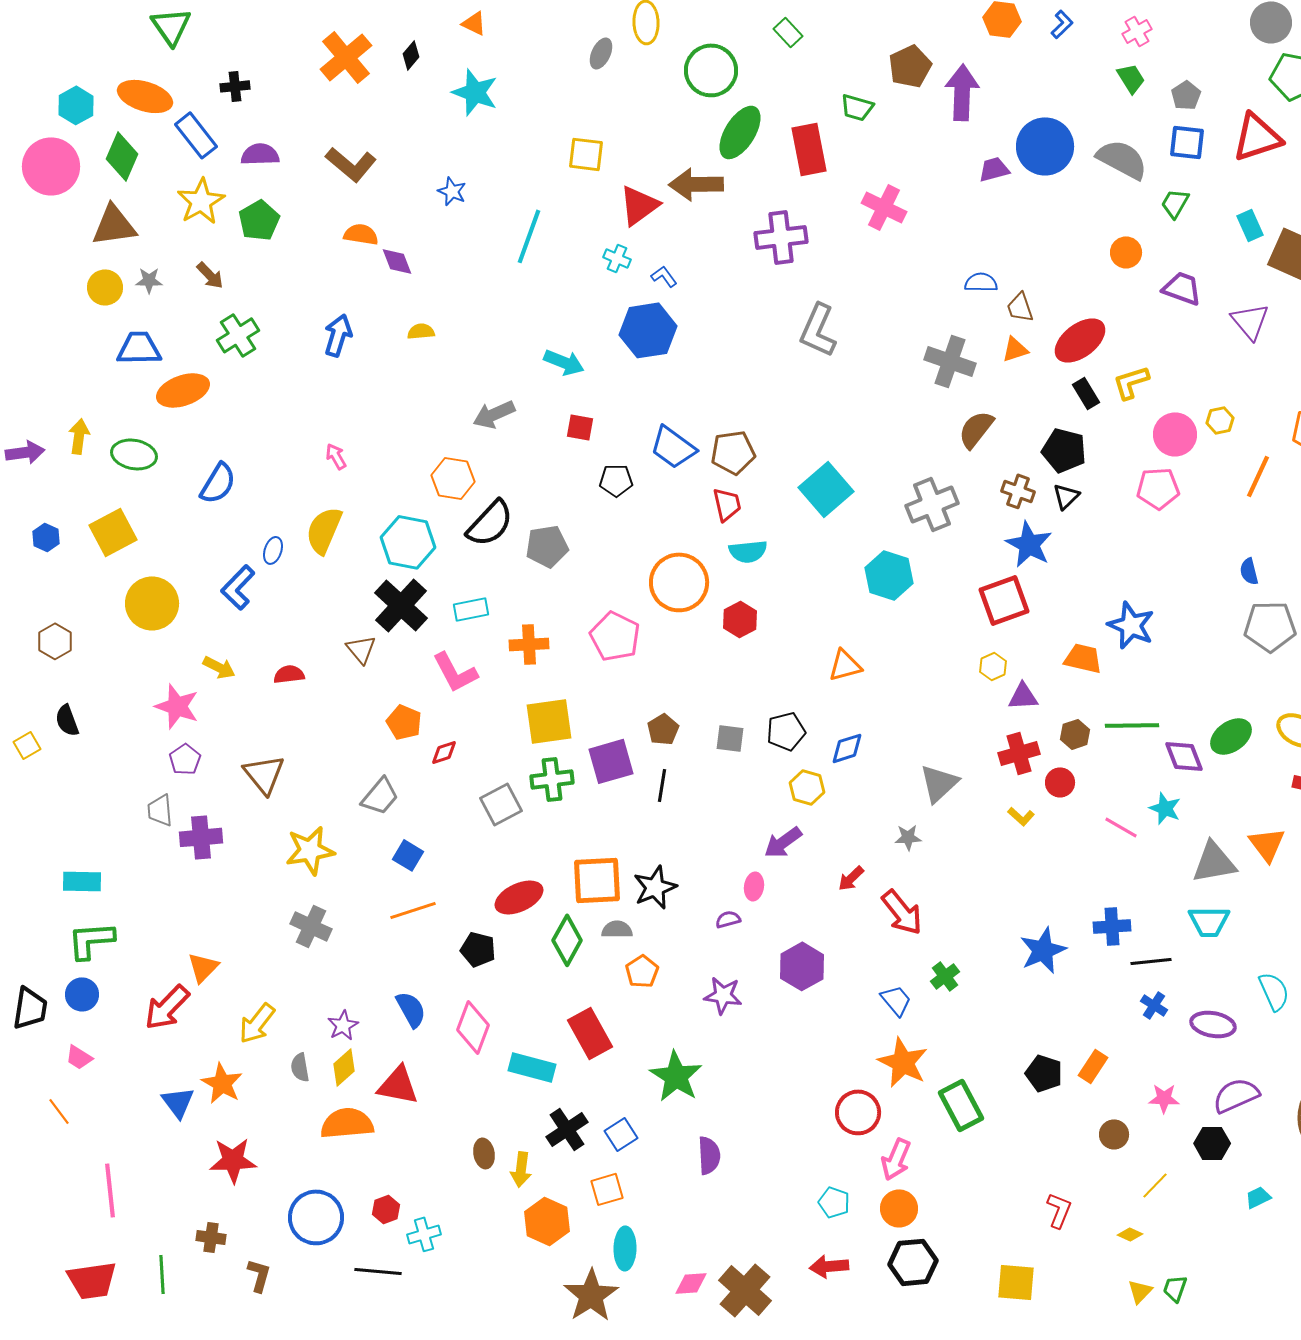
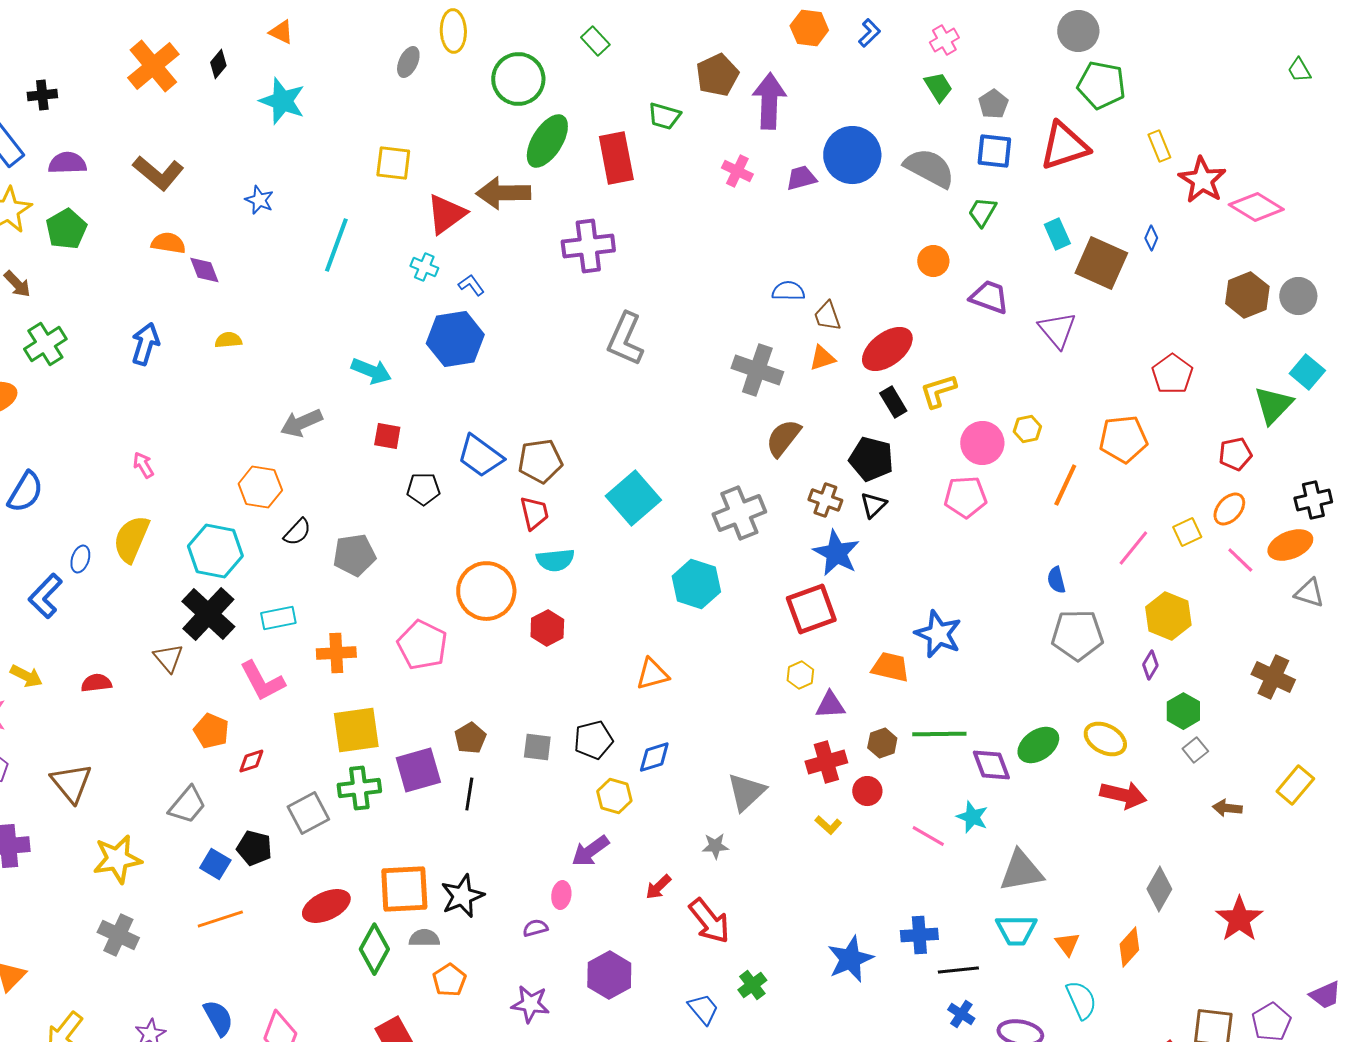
pink cross: (884, 207) -> (737, 171), moved, size x0.7
black semicircle: (490, 523) -> (297, 532), size x0.6
orange triangle: (1267, 844) -> (1067, 944), moved, size x0.7
black pentagon: (478, 949) -> (254, 848), moved

